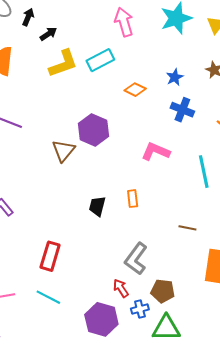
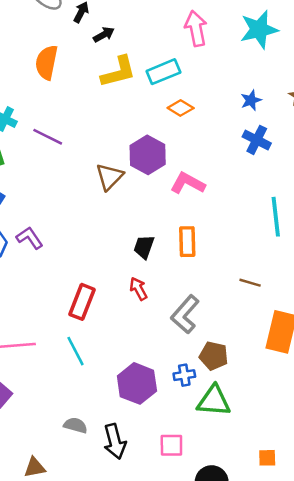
orange diamond: (135, 90) -> (181, 108), moved
pink L-shape: (156, 152) -> (188, 183), moved
orange rectangle: (133, 199) -> (187, 242), size x1.4
red arrow: (121, 288) -> (138, 289), moved
cyan line: (48, 297) -> (76, 351), turned 30

